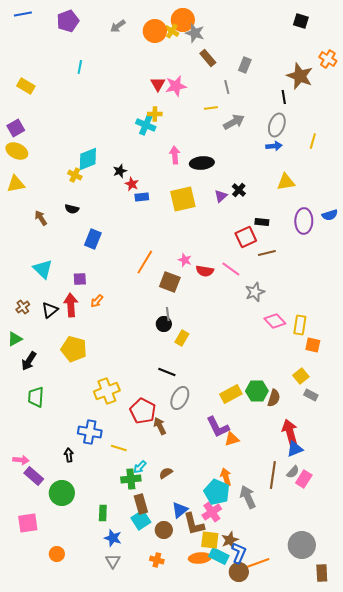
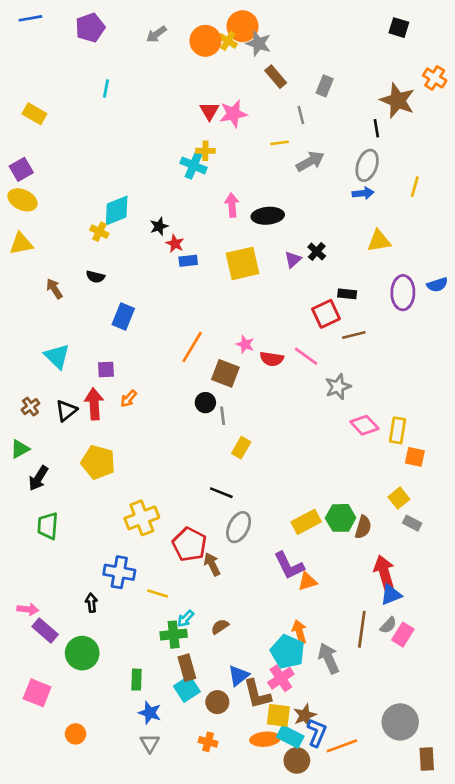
black circle: (164, 324) -> (205, 403), moved
pink square: (28, 523) -> (37, 693), turned 30
brown circle: (239, 572) -> (297, 760), moved

